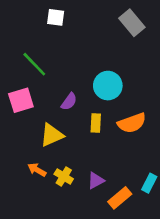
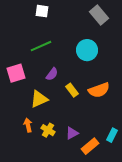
green line: (34, 64) -> (41, 46), moved, turned -70
cyan circle: (108, 86) -> (87, 50), moved
yellow rectangle: (96, 123) -> (72, 90), turned -40
orange arrow: (37, 170) -> (28, 125), turned 48

